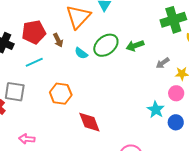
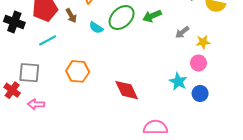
red diamond: (89, 122) -> (127, 90), moved
pink arrow: (27, 139) -> (36, 104), moved

